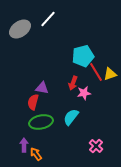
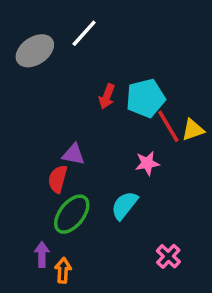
red arrow: (73, 83) -> (107, 96), moved
green ellipse: (41, 122) -> (72, 214), turned -40
orange arrow: (36, 154) -> (63, 270), turned 40

